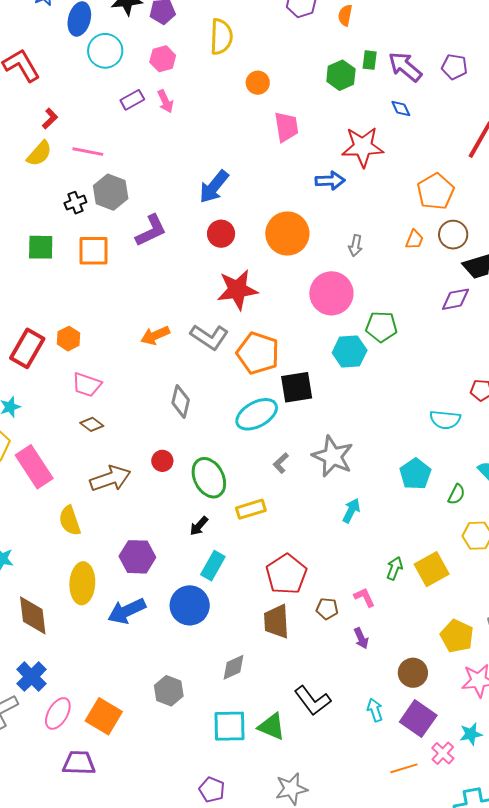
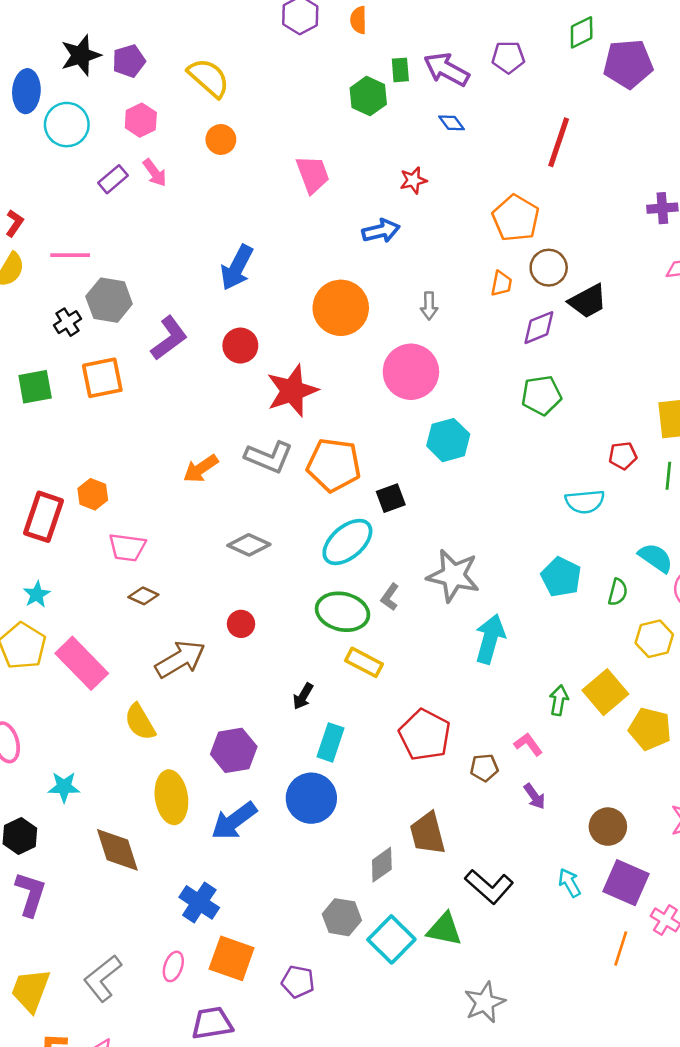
yellow semicircle: (221, 37) -> (209, 78), turned -39
orange circle: (258, 83) -> (221, 140), moved
red star: (363, 147) -> (413, 180), size x0.5
red circle: (221, 234) -> (240, 346), moved
purple diamond: (456, 299) -> (539, 328), moved
green pentagon: (381, 327) -> (541, 395), moved
black square: (297, 387) -> (391, 498), size x0.7
gray diamond: (181, 401) -> (249, 545), turned -68
green ellipse: (209, 478) -> (343, 612), moved, turned -39
yellow rectangle: (251, 509) -> (364, 662), turned 56
cyan arrow: (351, 511) -> (490, 639), size x1.5
brown trapezoid: (276, 621) -> (428, 833), moved
yellow pentagon: (457, 636) -> (650, 729), moved
blue cross: (31, 677) -> (199, 902), moved
gray hexagon: (169, 691) -> (342, 917), moved
pink ellipse: (58, 713) -> (173, 966), size x0.7
cyan square: (229, 726) -> (391, 939), turned -33
orange line: (404, 768) -> (621, 949), turned -44
purple pentagon: (212, 790) -> (298, 982), moved

